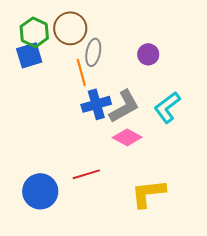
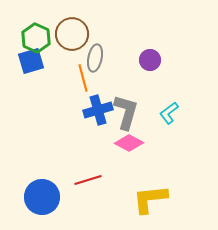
gray L-shape: (124, 106) -> (126, 112), turned -45
cyan L-shape: (167, 107) -> (169, 113), size x0.7

